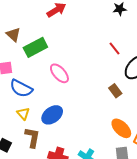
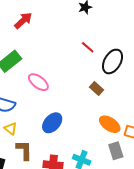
blue ellipse: (52, 115) -> (52, 123), moved

